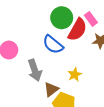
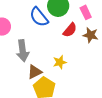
red semicircle: (77, 30) -> (70, 30), moved, size x0.7
blue semicircle: (53, 45) -> (39, 17), moved

